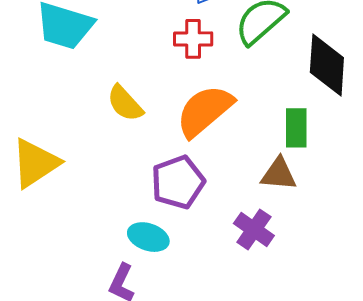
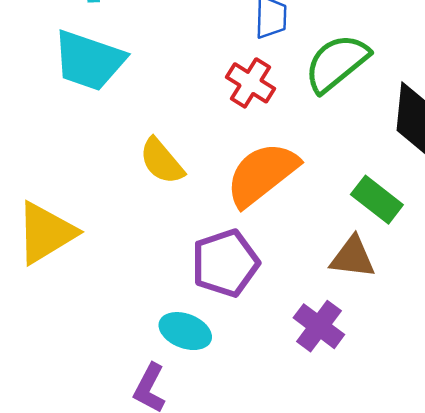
red cross: (193, 39) -> (250, 83), turned 30
green rectangle: (296, 128) -> (377, 200), turned -54

